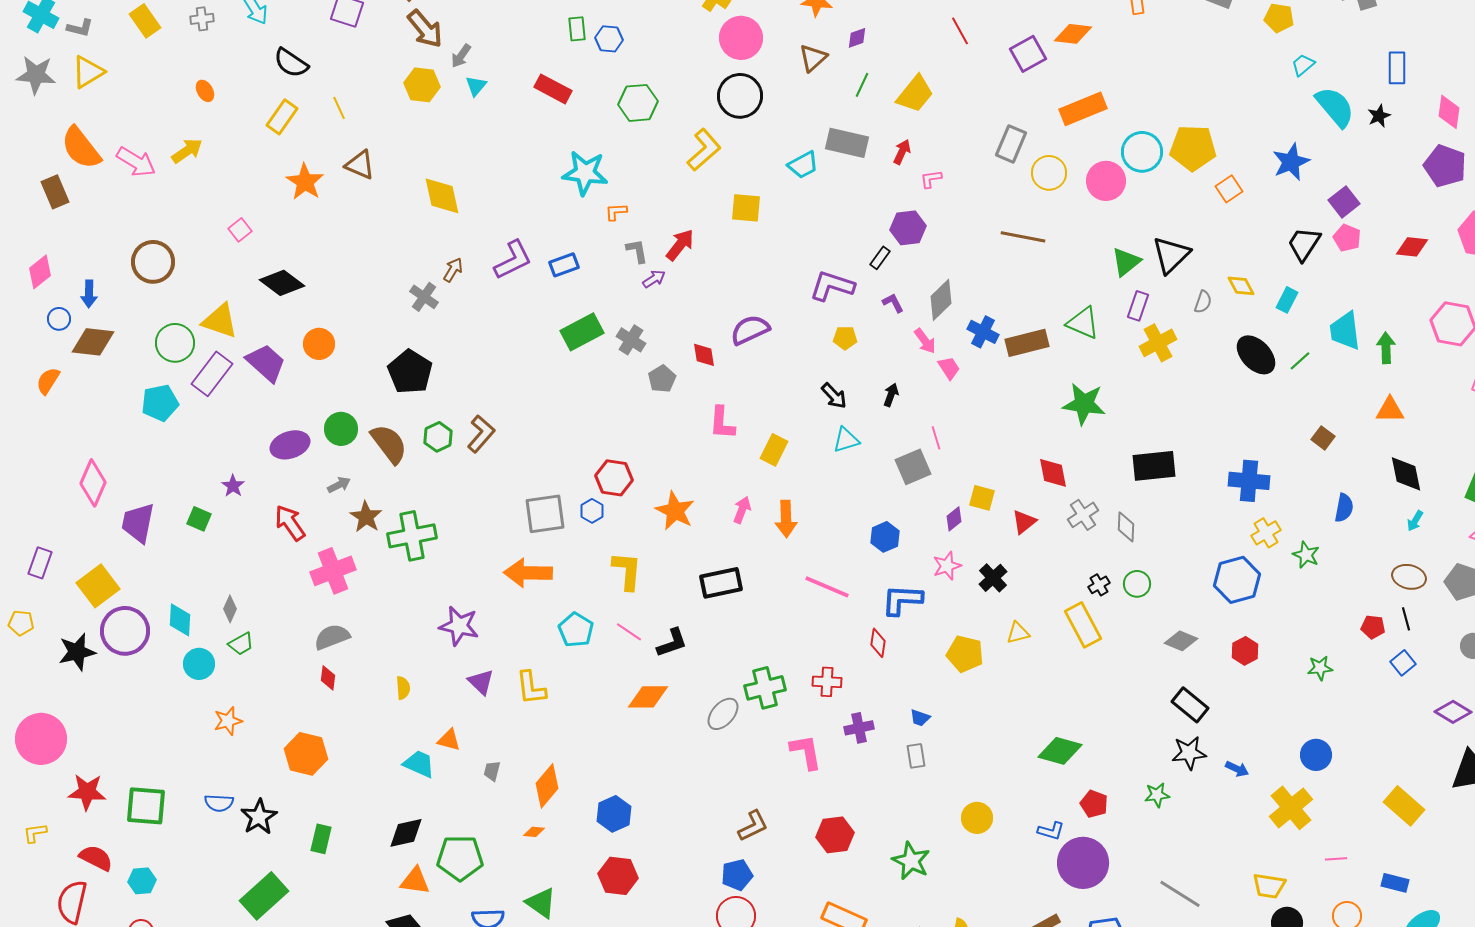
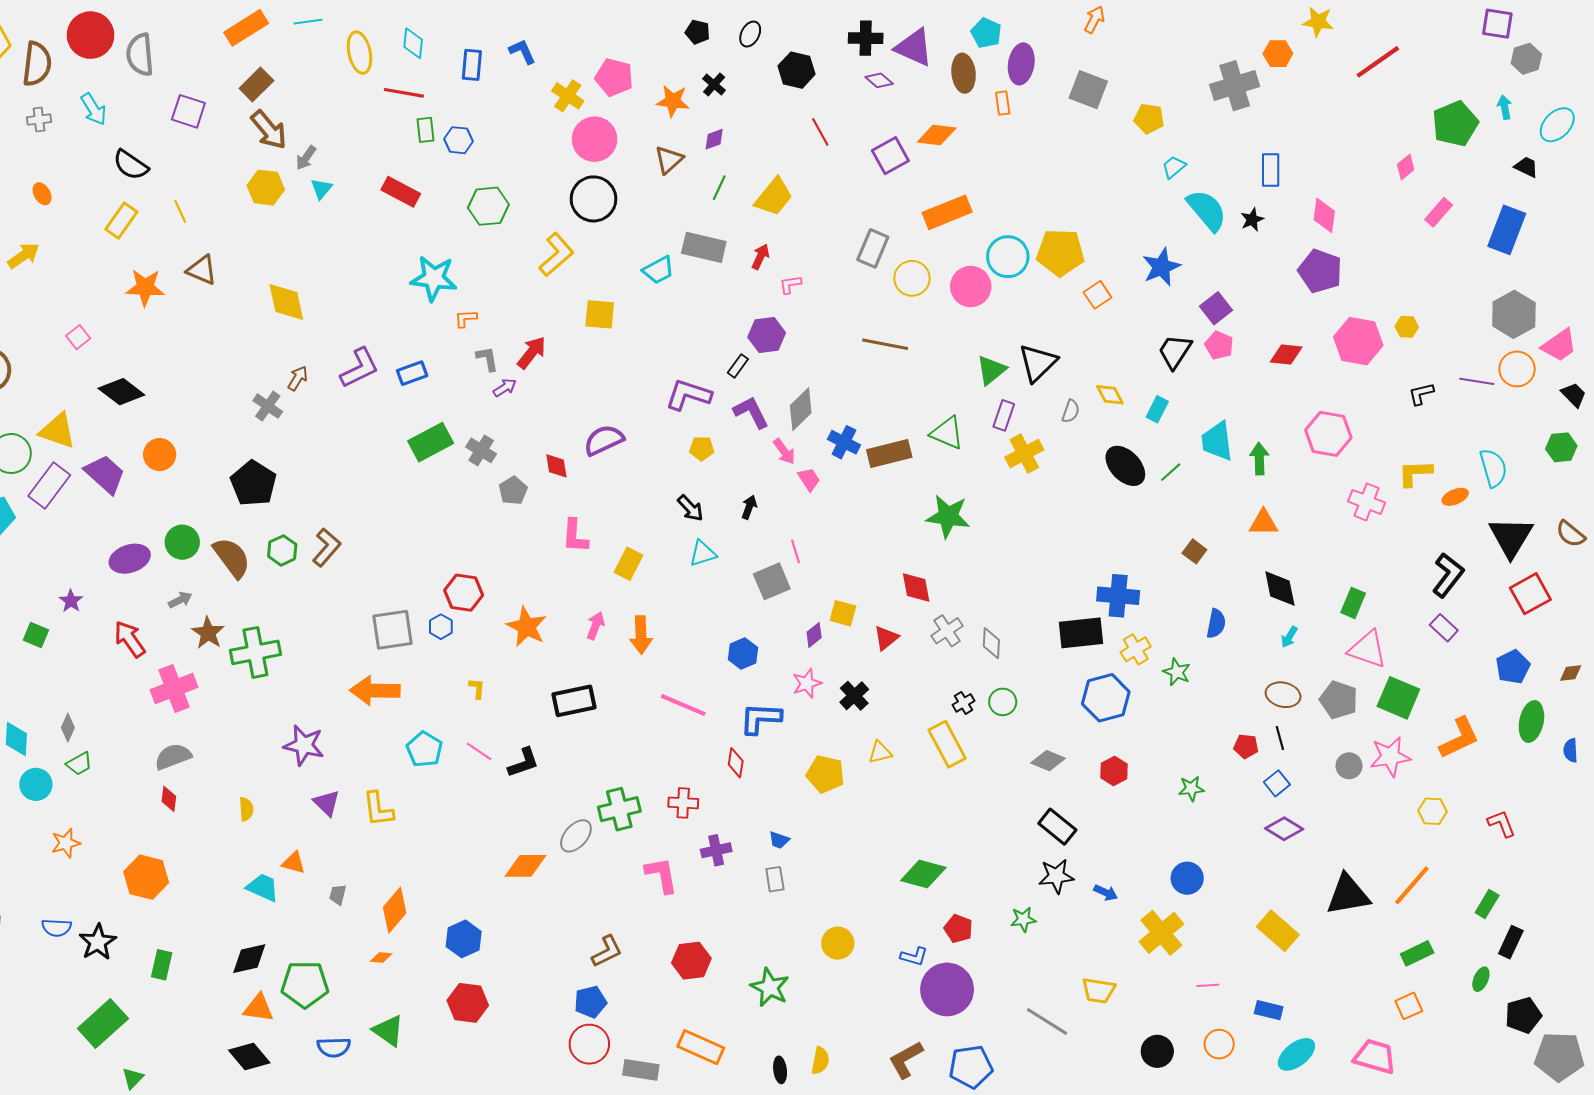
orange star: (305, 182) -> (145, 288), turned -30
purple L-shape: (893, 303) -> (751, 412), size x1.6
black rectangle: (1154, 466) -> (1081, 633), moved
yellow L-shape: (627, 571) -> (477, 689), size x0.5
orange diamond: (648, 697) -> (525, 866), moved
purple diamond: (1453, 712) -> (1284, 829), moved
yellow trapezoid: (1269, 886) -> (1099, 991), moved

